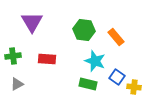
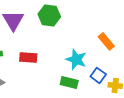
green hexagon: (84, 30) -> (49, 15), moved
orange rectangle: (116, 37) -> (106, 41), moved

